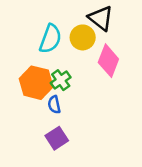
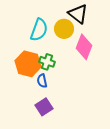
green cross: (61, 80) -> (47, 62), turned -35

